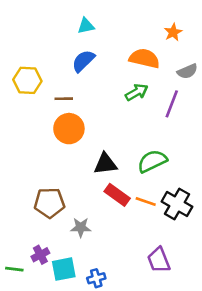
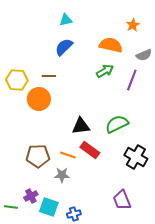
yellow hexagon: (27, 80) -> (17, 80), moved
orange circle: (69, 129) -> (39, 99), moved
orange line: (146, 201) -> (68, 155), moved
cyan square: (64, 269) -> (49, 207), turned 30

